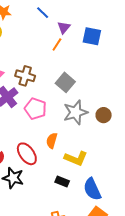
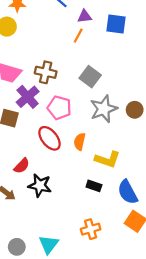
purple triangle: (64, 27) -> (85, 16), turned 48
red ellipse: (27, 154) -> (49, 138), moved

